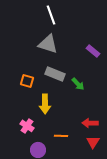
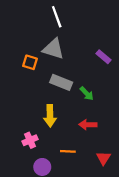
orange square: (27, 81) -> (30, 62), moved
red arrow: (90, 123) -> (88, 125), moved
pink cross: (27, 126) -> (30, 140), turned 32

